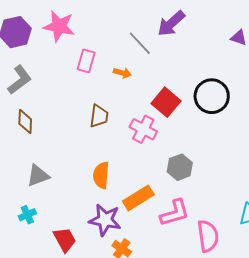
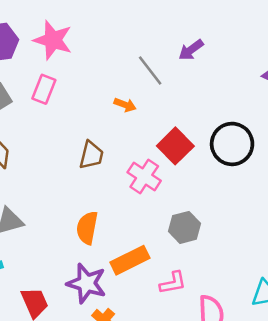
purple arrow: (171, 23) -> (191, 50), size x0.7
pink rectangle: (86, 61) -> (44, 89), moved
pink L-shape: (175, 213) -> (173, 283), size x0.7

